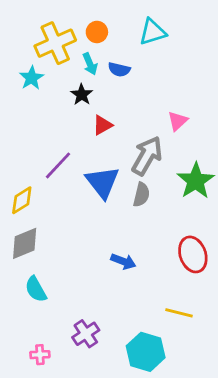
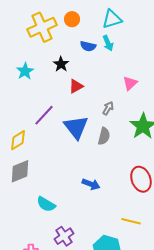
cyan arrow: (90, 64) -> (108, 43), moved
cyan star: (32, 78) -> (25, 71), moved
gray arrow: (147, 156) -> (108, 108), size x0.5
cyan semicircle: (36, 289) -> (46, 204), moved, turned -30

